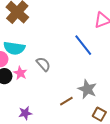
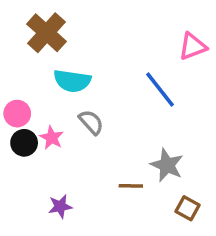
cyan semicircle: (14, 48) -> (72, 81), moved
brown line: (66, 101) -> (131, 186), turned 32

